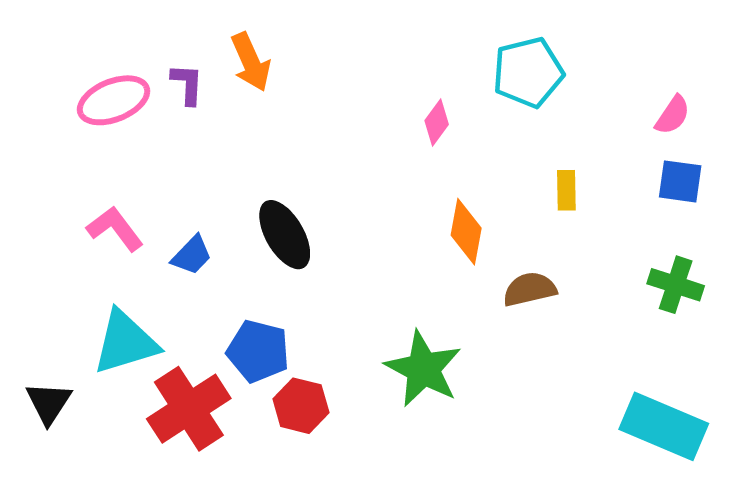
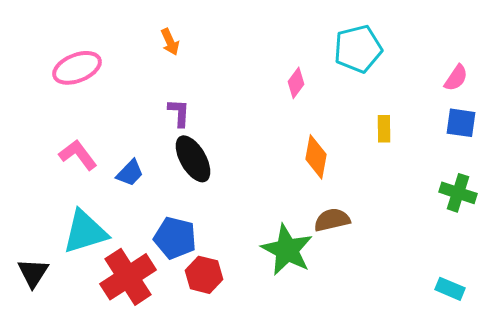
orange arrow: (251, 62) -> (170, 42), size x0.7
purple L-shape: (187, 84) -> (179, 113), moved
brown semicircle: (530, 289) -> (332, 220), moved
cyan rectangle: (664, 426) -> (450, 289), size x0.5

